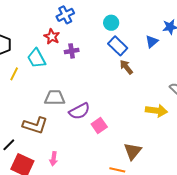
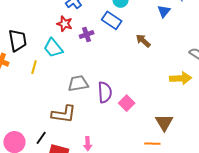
blue rectangle: (118, 46) -> (112, 20), moved
purple semicircle: (79, 111) -> (105, 92), turned -55

